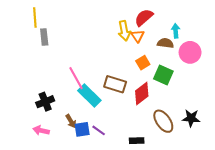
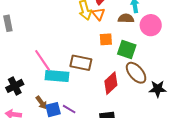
orange square: (143, 63) -> (106, 39), turned 32
red diamond: (142, 93) -> (111, 83), moved
cyan rectangle: (89, 96) -> (57, 76), turned -35
brown ellipse: (163, 121) -> (136, 73), moved

